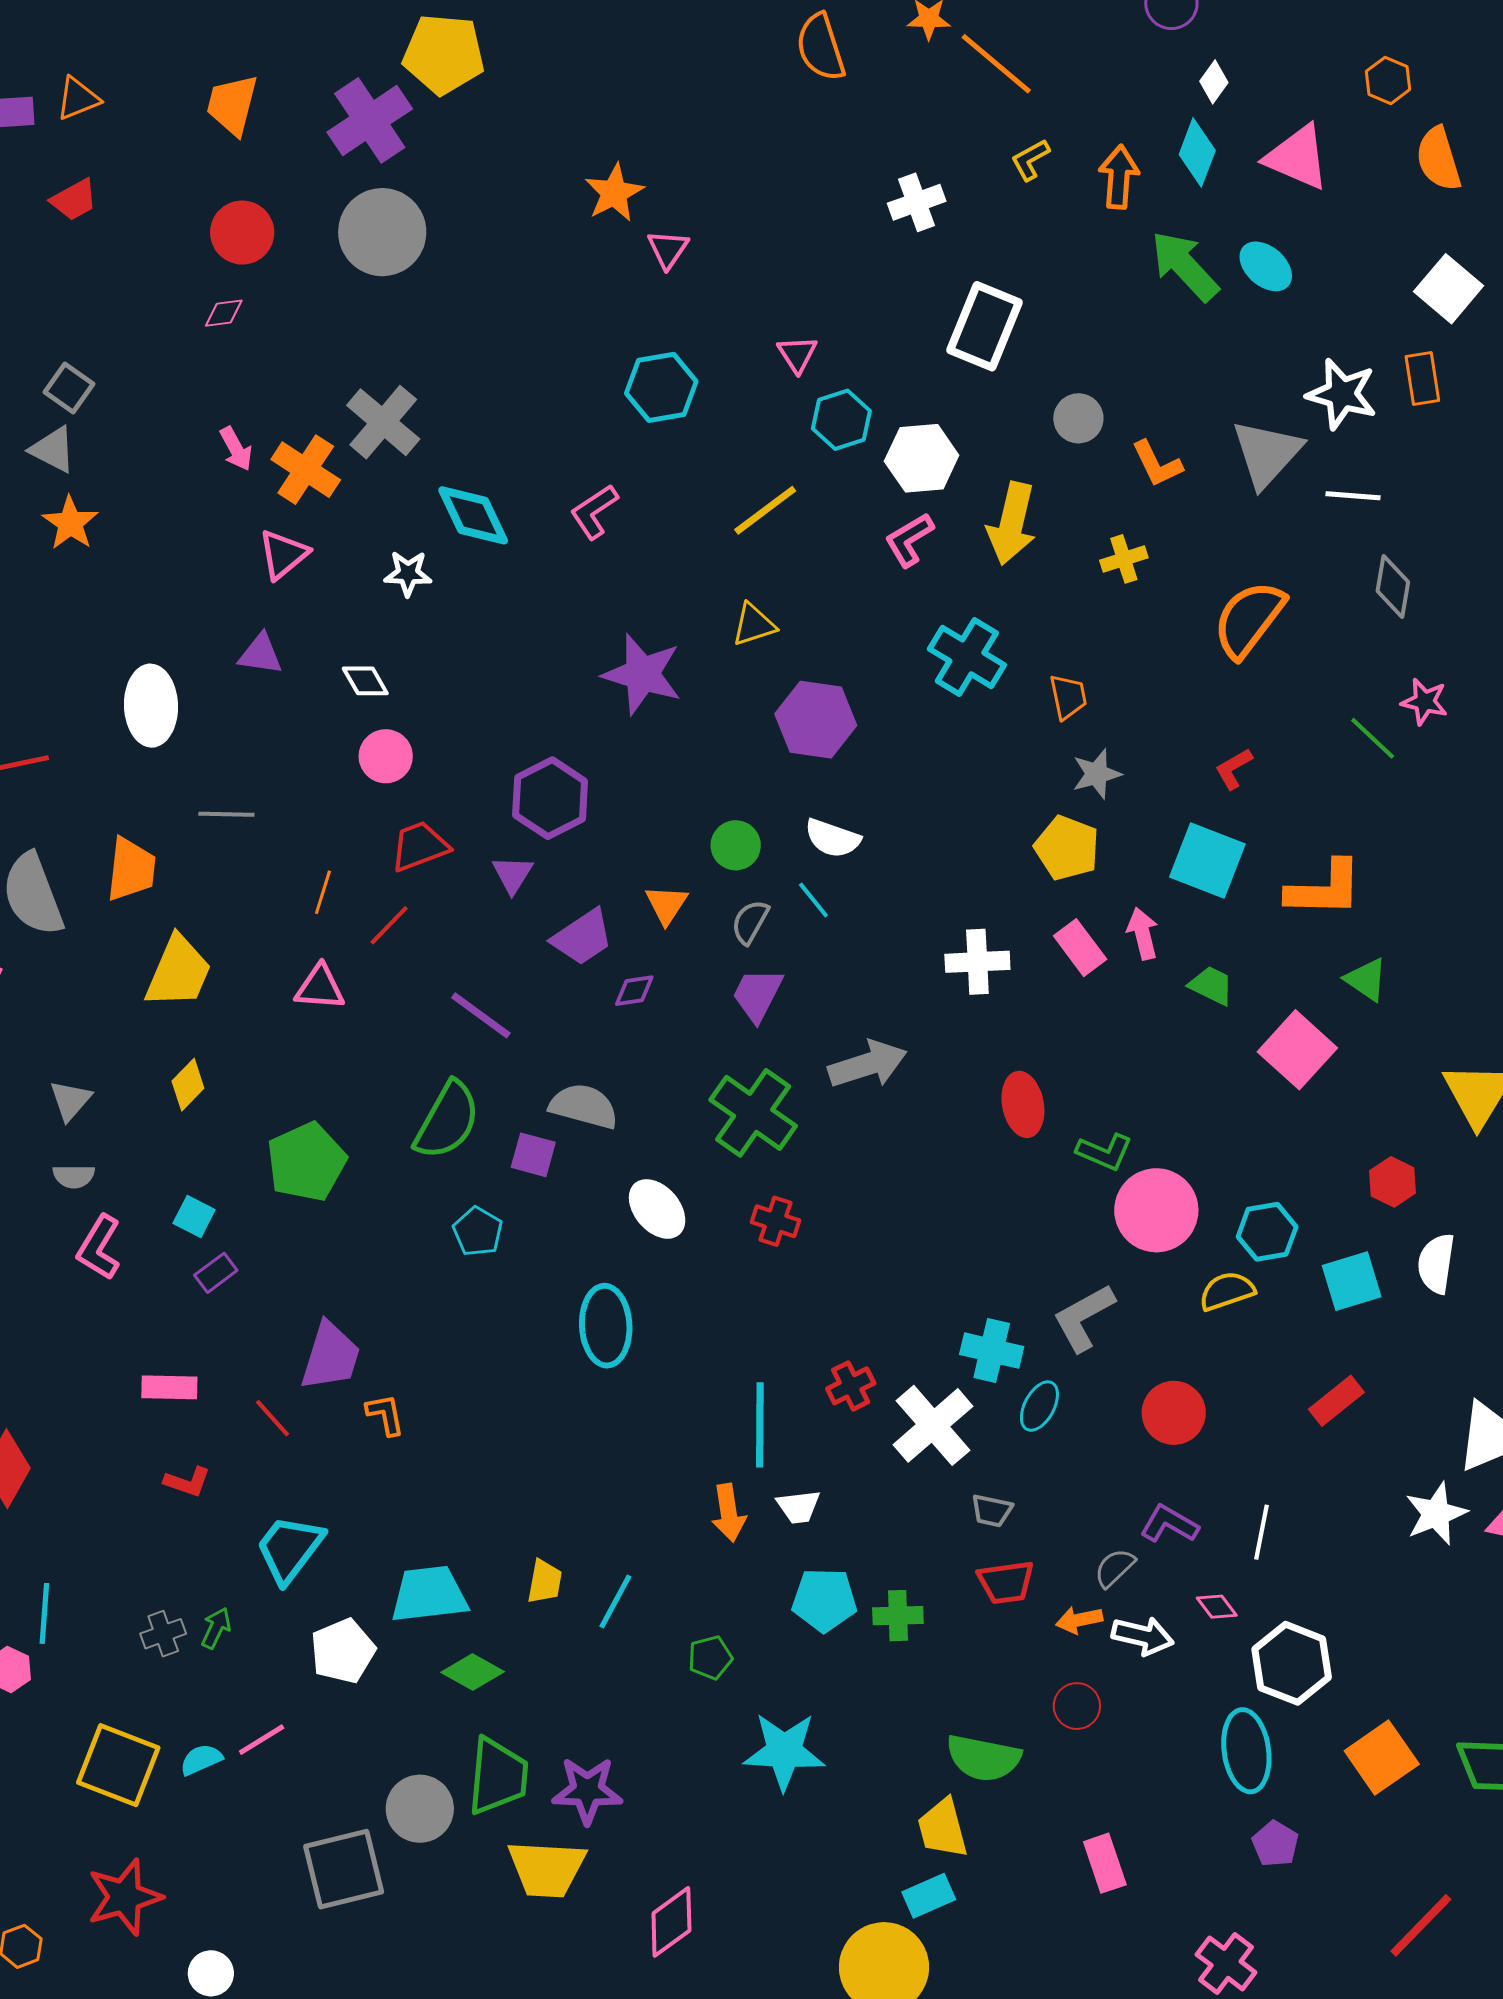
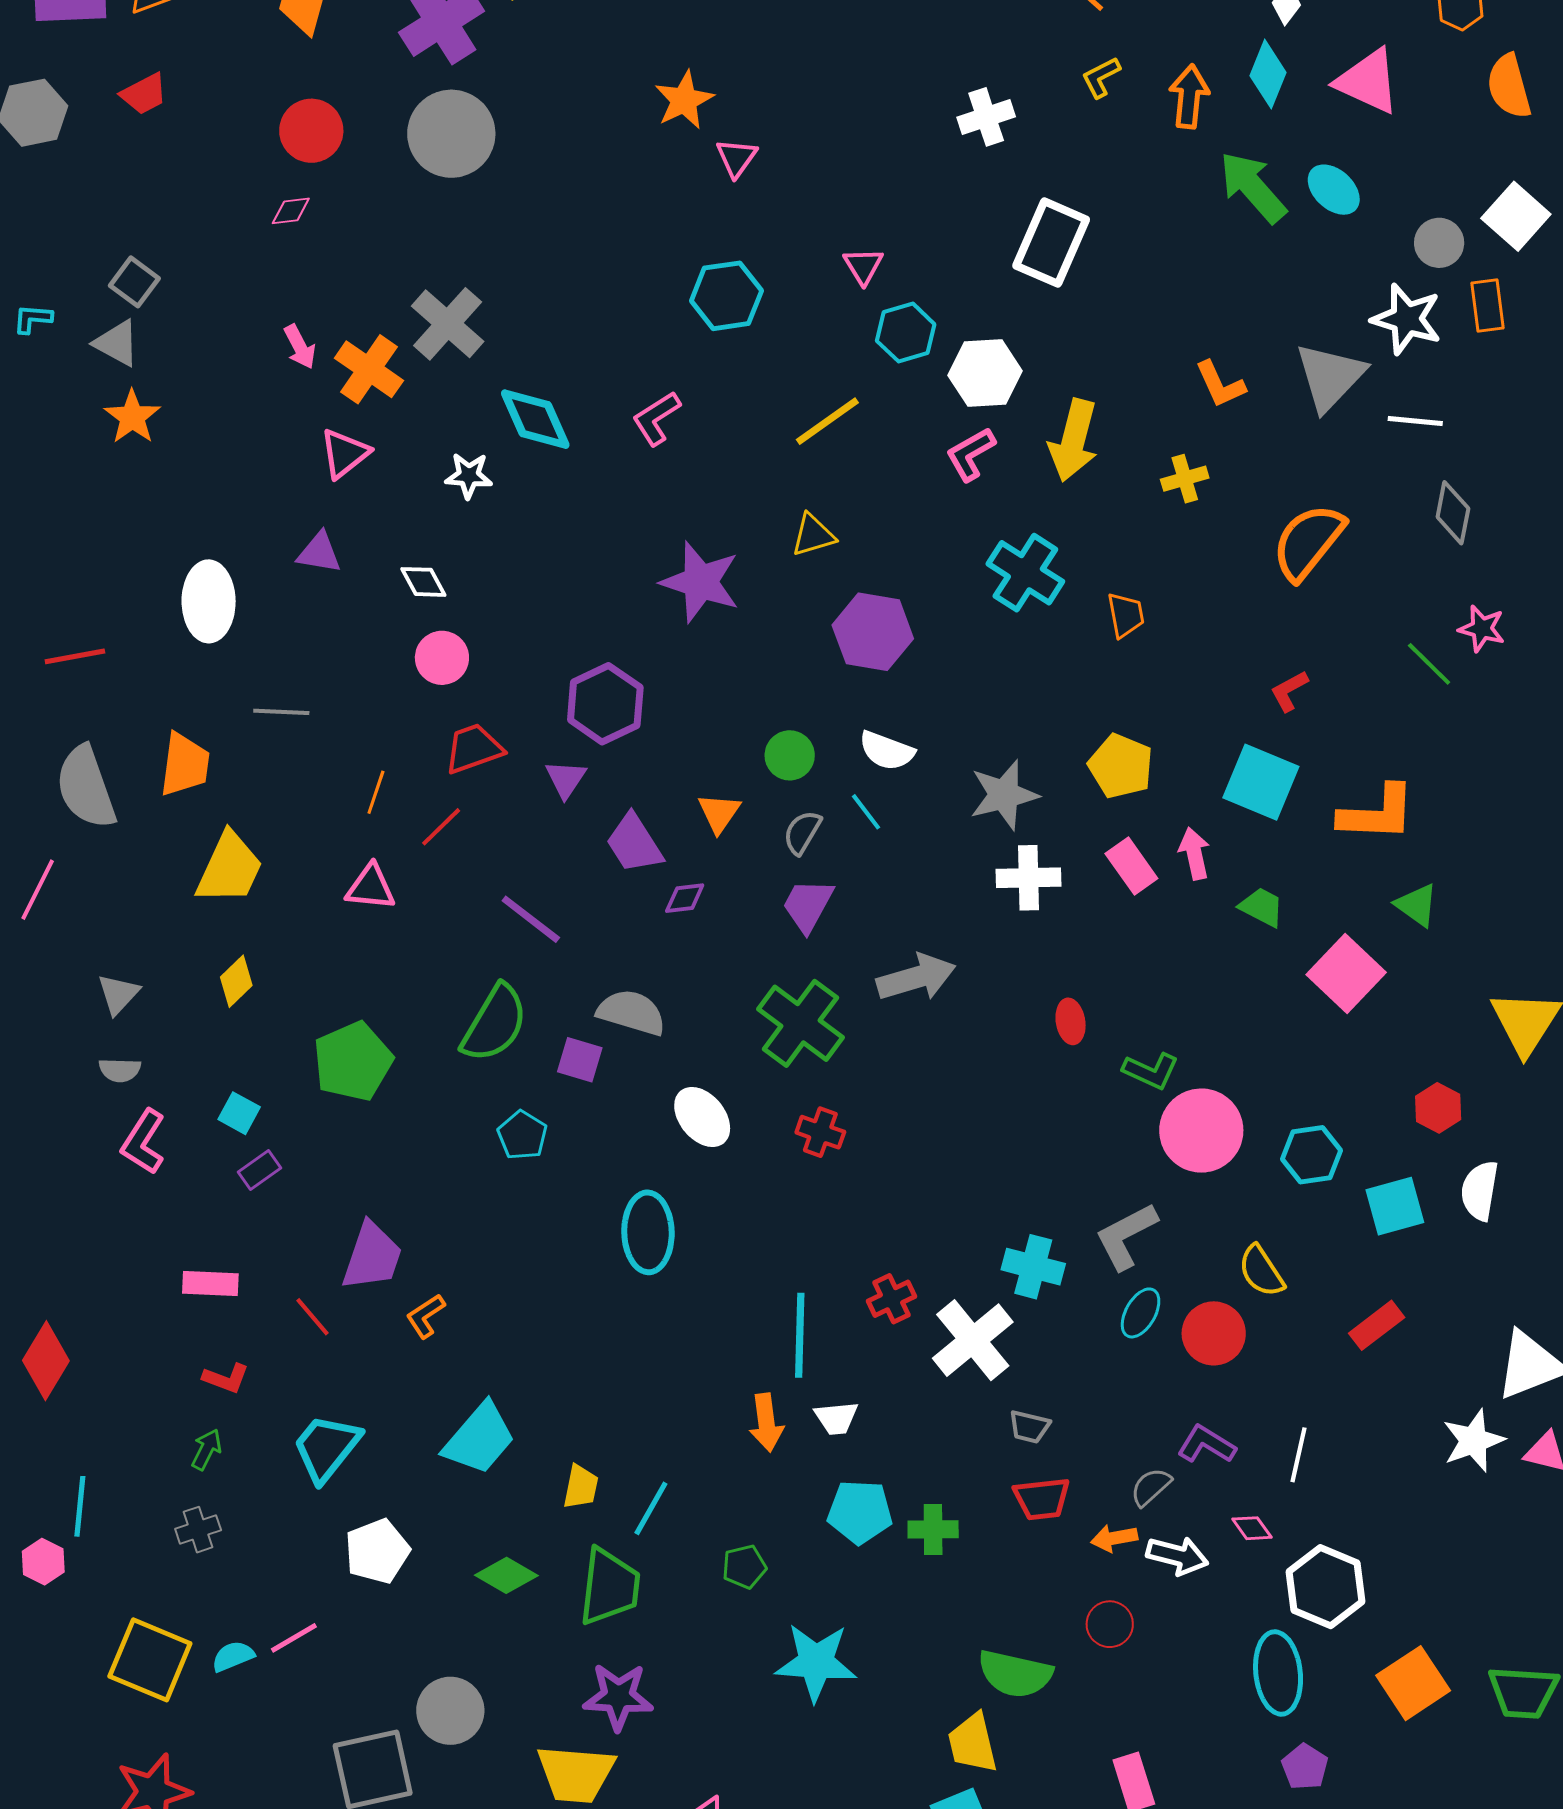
gray circle: (1078, 418) -> (1439, 243), moved
gray star: (1097, 774) -> (1004, 795), moved, size x1.4
purple trapezoid: (582, 937) -> (634, 843), turned 90
red ellipse: (1023, 1104) -> (1071, 1021), size x0.7
yellow semicircle: (1227, 1291) -> (1261, 1271), moved, turned -106
cyan ellipse: (1039, 1406) -> (1141, 1313), moved
orange L-shape: (385, 1415) -> (426, 1316), turned -114
cyan trapezoid: (429, 1594) -> (479, 1439), moved, turned 136
green arrow: (216, 1628) -> (206, 1449), moved
green trapezoid: (498, 1776) -> (609, 1587), moved

